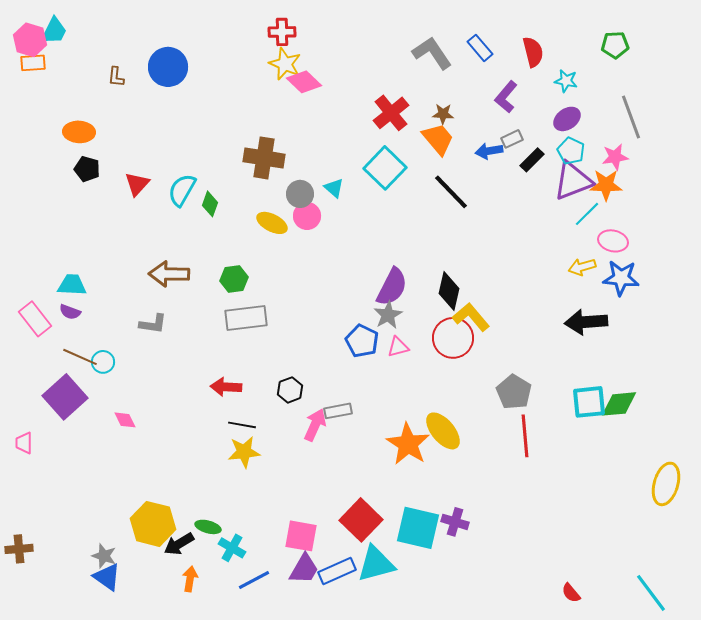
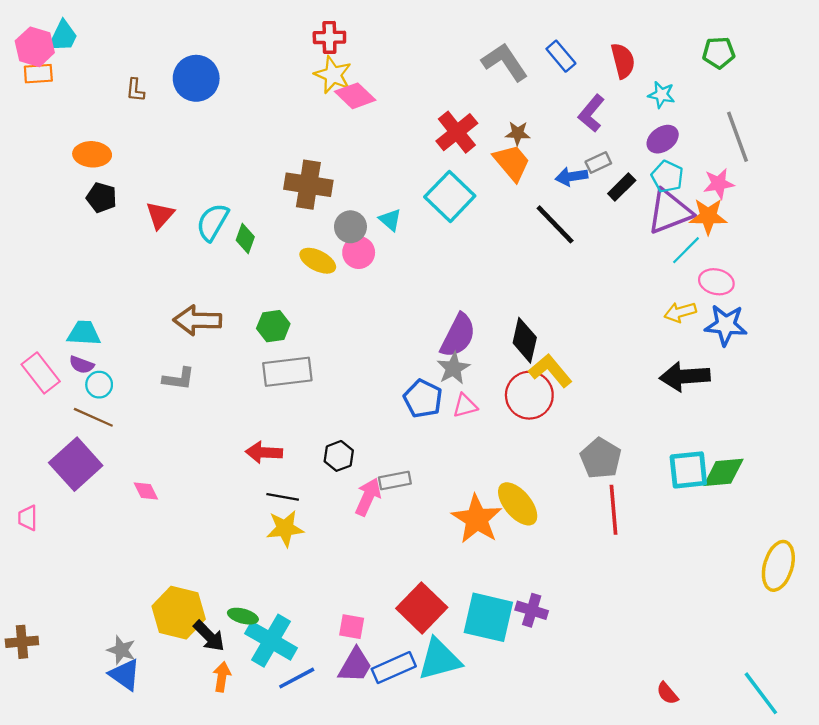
black line: (451, 192) -> (555, 224), moved
cyan circle: (103, 362) -> (99, 385), moved
pink square: (301, 536) -> (352, 627), size x0.7
black arrow: (179, 544) -> (209, 636), turned -104
cyan cross: (232, 548) -> (271, 641), size x1.6

